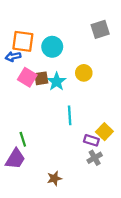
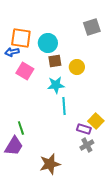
brown square: (41, 78) -> (55, 61), moved
cyan star: (57, 82) -> (56, 85), moved, turned 30
brown star: (54, 178) -> (50, 164), size x1.5

